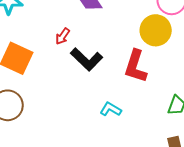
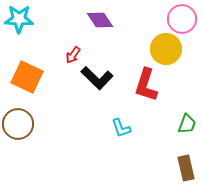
cyan L-shape: (111, 109) -> (121, 128), turned -140

